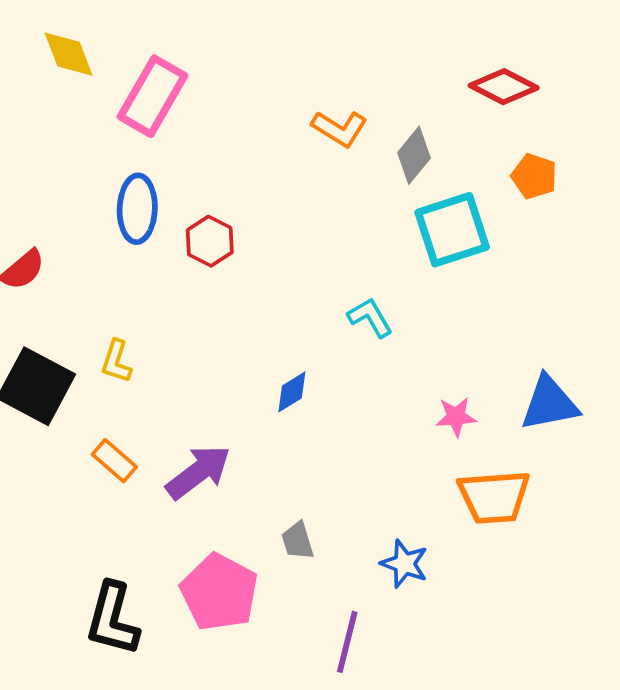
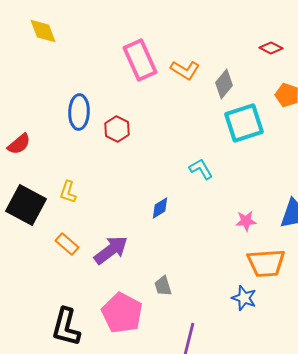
red diamond: (504, 87) -> (271, 48), size x0.7
pink rectangle: (153, 96) -> (140, 60), moved, turned -54
blue star: (404, 564) -> (244, 298), moved

